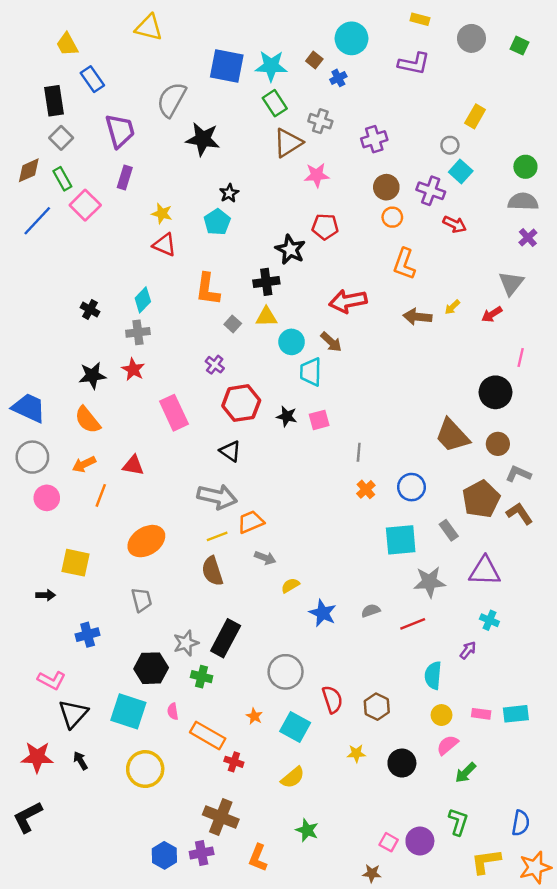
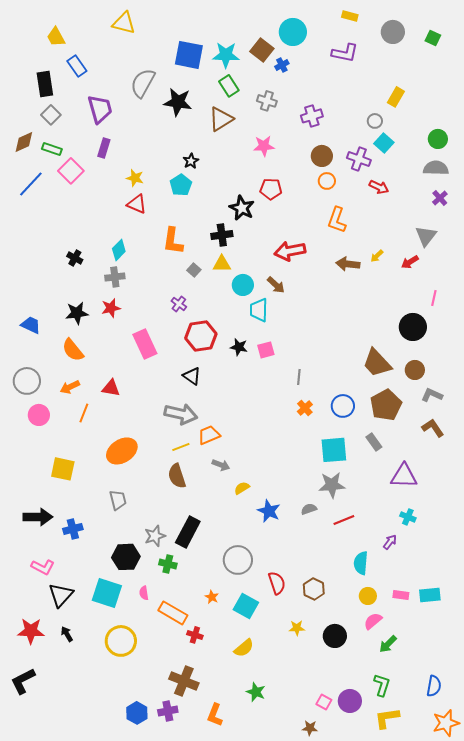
brown square: (314, 60) -> (262, 50), size x1.6
black star: (203, 139) -> (178, 102), moved
brown triangle: (288, 143) -> (221, 119), moved
green rectangle: (62, 179) -> (52, 149), turned -42
red star: (133, 370) -> (111, 308), turned 30
blue trapezoid: (29, 408) -> (31, 325), moved, size x0.7
brown pentagon: (481, 499) -> (386, 405), moved
gray star: (429, 582) -> (332, 485), moved
black arrow: (46, 595) -> (38, 517), moved, size x1.8
yellow L-shape: (486, 861) -> (387, 718), moved

